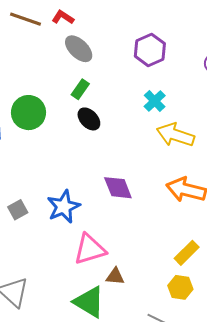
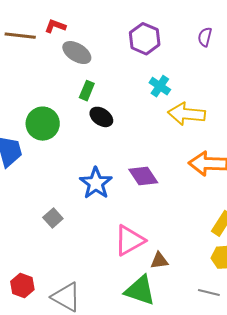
blue star: (64, 207) -> (96, 183), moved

